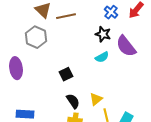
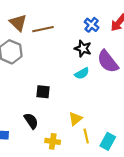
black square: (66, 74) -> (43, 92), turned 32
black semicircle: (73, 101) -> (31, 121), moved

